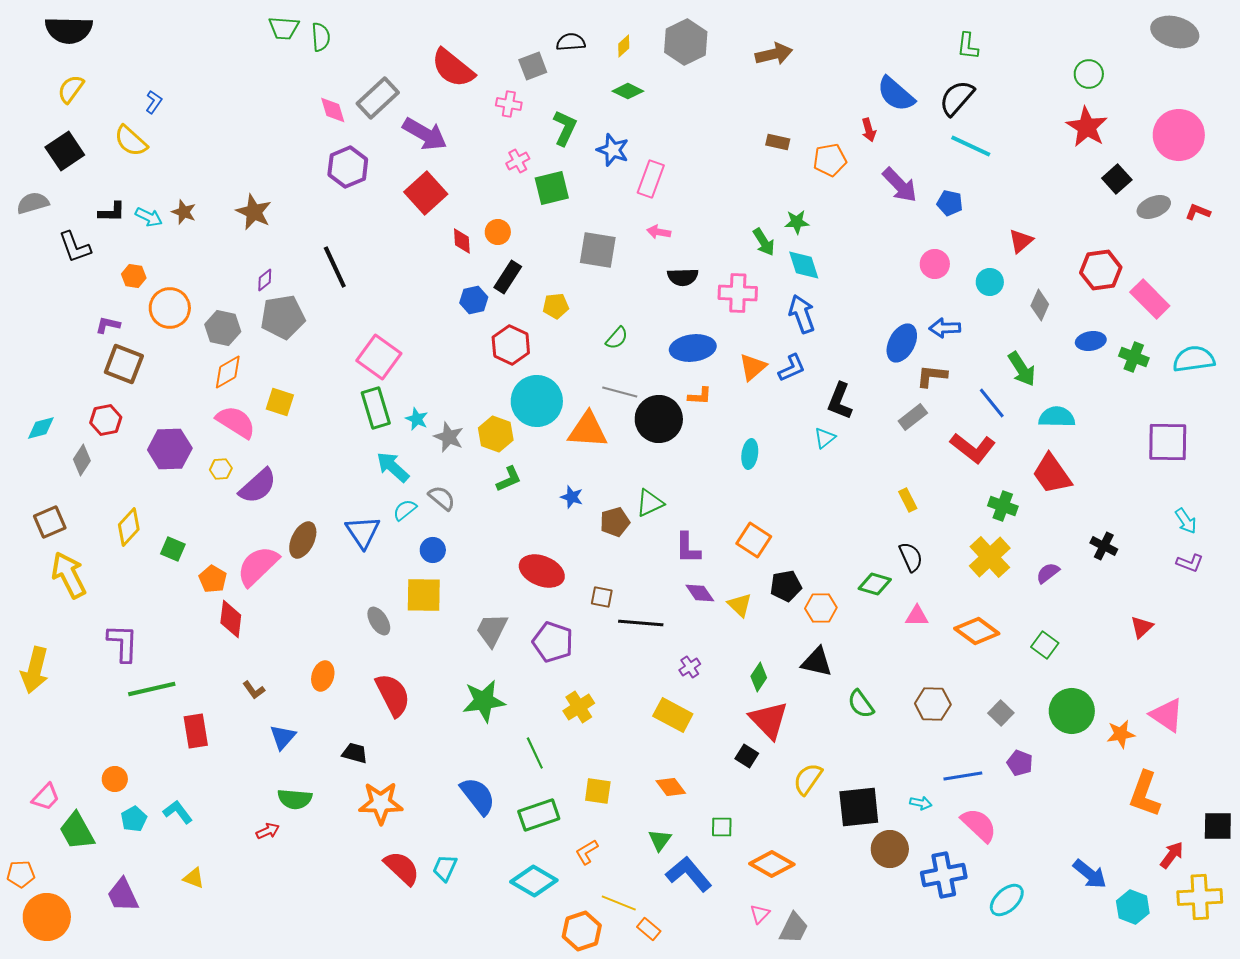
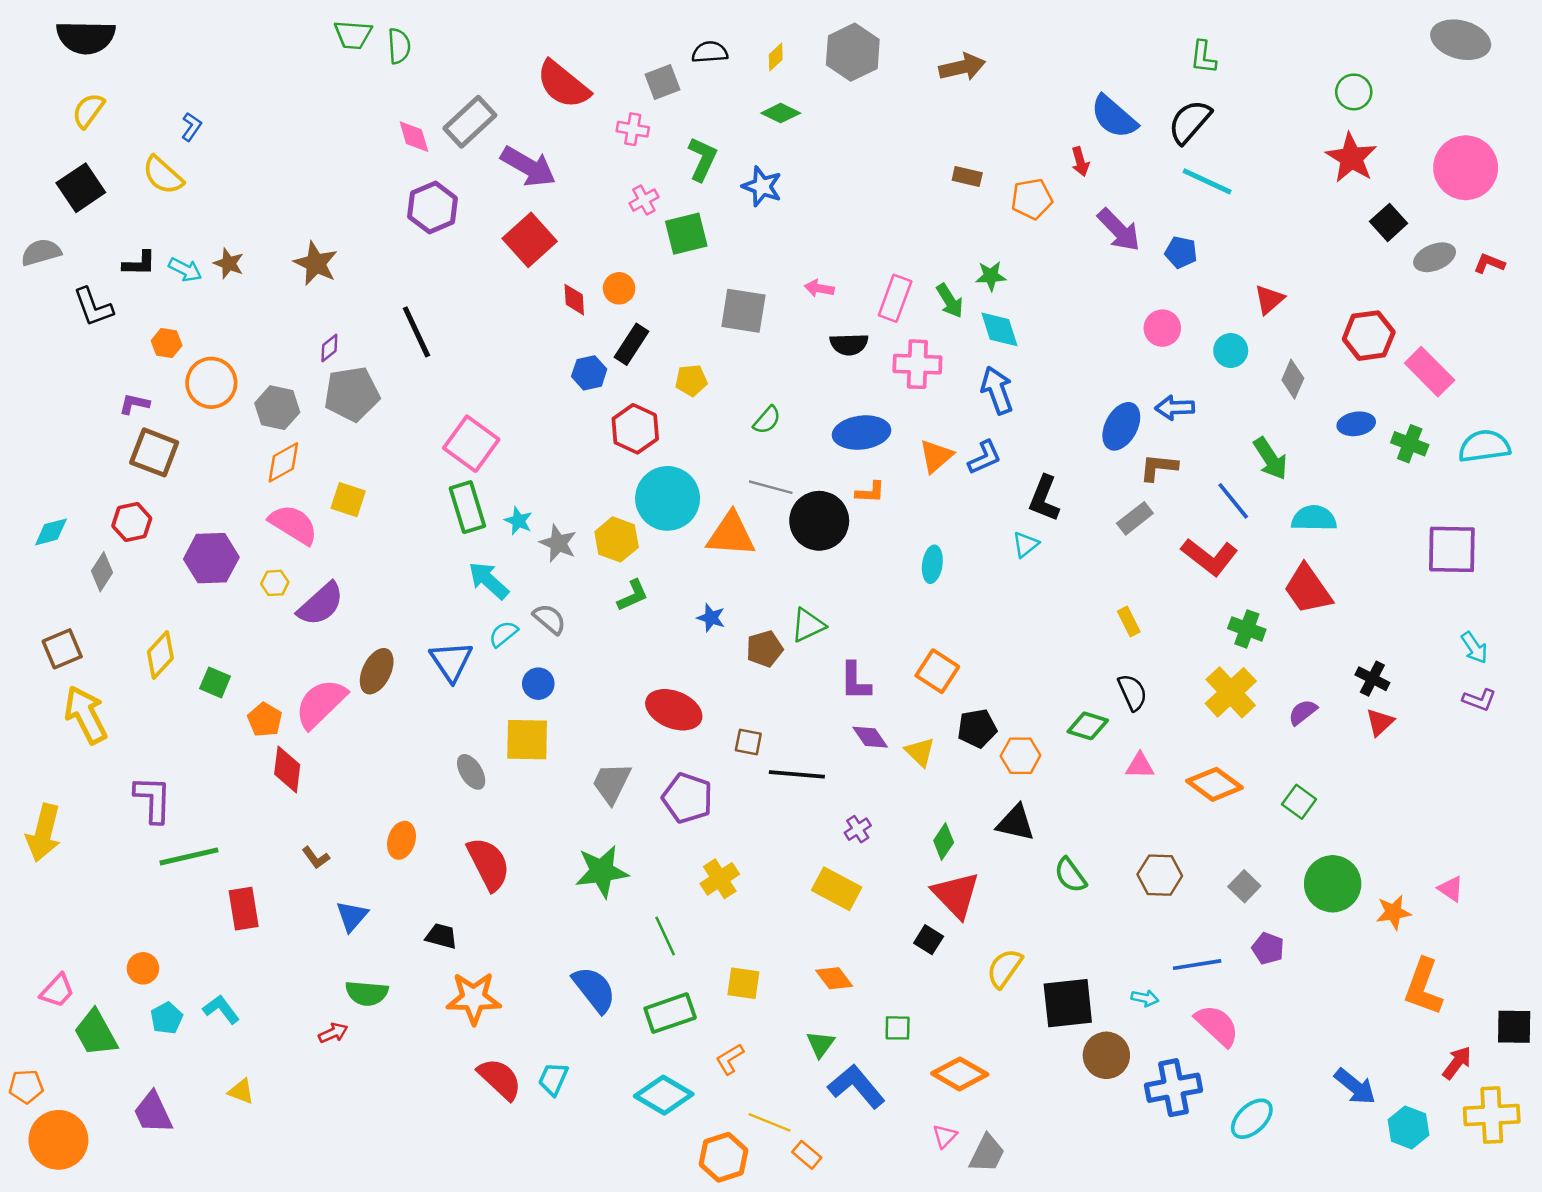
pink rectangle: (651, 179) -> (895, 298), moved
red triangle: (1142, 627) -> (1380, 722), moved
pink triangle: (1167, 715) -> (1451, 889), size x0.6

